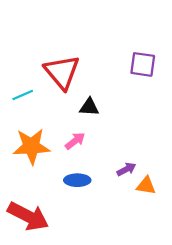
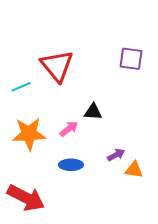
black triangle: (89, 107) -> (93, 112), moved

